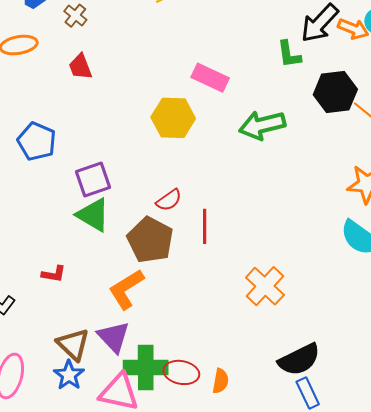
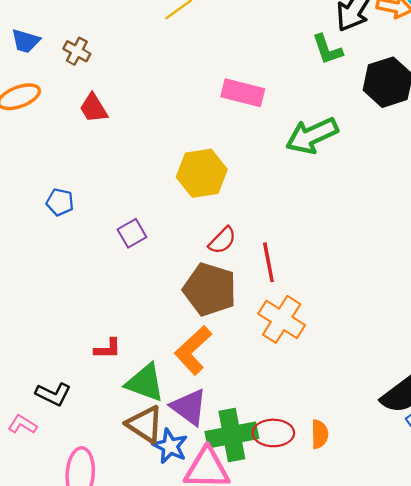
yellow hexagon: (173, 118) -> (202, 173), moved
blue pentagon: (37, 141) -> (60, 202), size x0.6
purple square: (93, 179) -> (132, 233), size x0.7
green triangle: (93, 215) -> (145, 383), moved
orange cross: (265, 286) -> (282, 319), moved
blue star: (69, 375) -> (170, 446), moved

